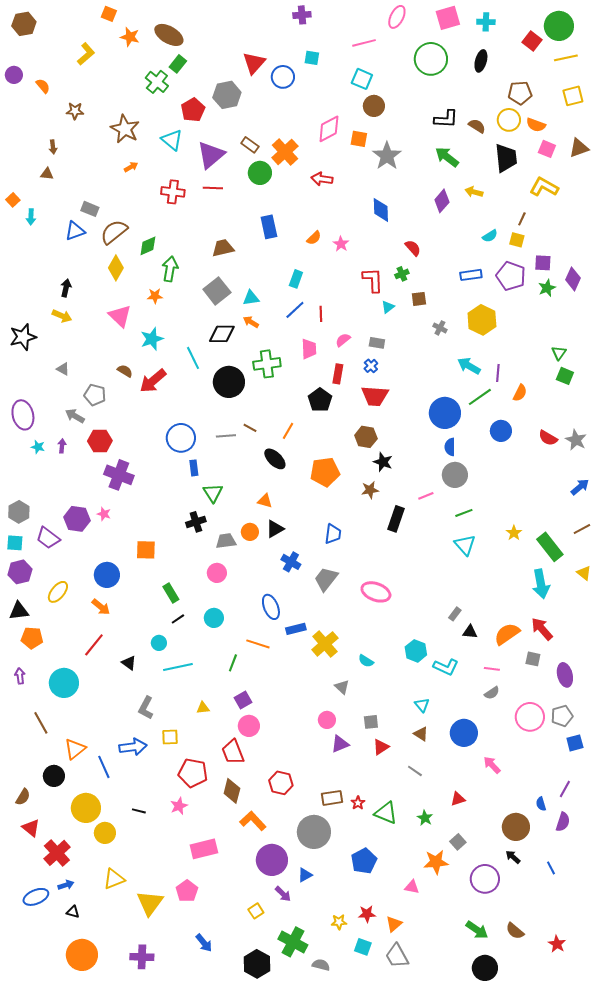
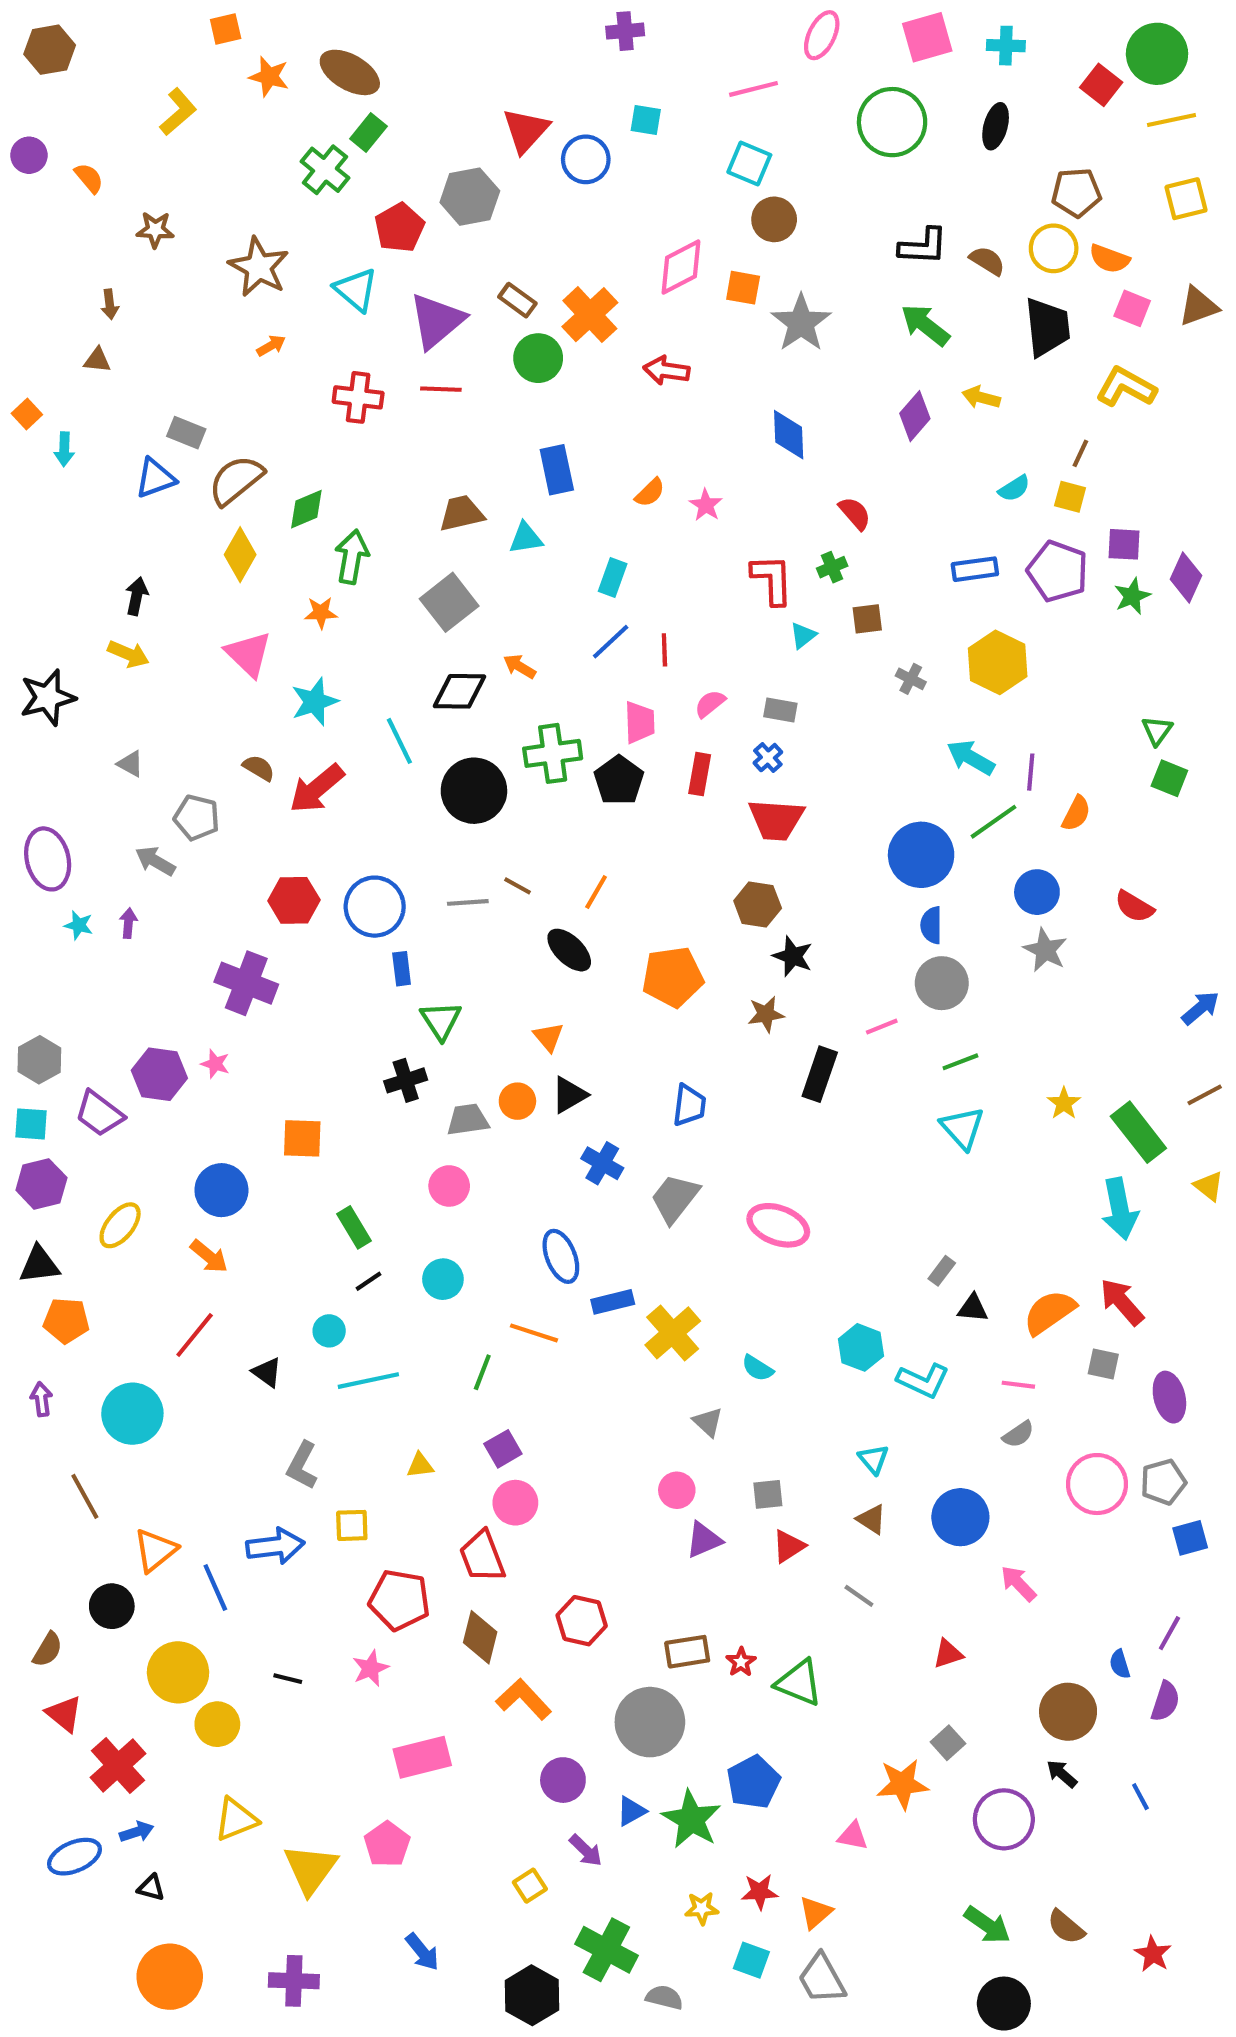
orange square: (109, 14) -> (226, 29), turned -35
cyan triangle: (251, 298) -> (526, 538), moved
black pentagon: (320, 400) -> (619, 780), moved
gray star: (576, 440) -> (1045, 950), moved
red hexagon: (100, 441) -> (294, 900), moved
orange triangle: (265, 501) -> (548, 1037), turned 35
green star: (425, 818) -> (691, 1819), moved, size x1.8
purple circle: (272, 860) -> (563, 1780), size x0.7

